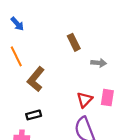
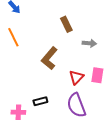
brown L-shape: (36, 79) -> (49, 58), moved
black rectangle: (34, 115) -> (40, 101), moved

